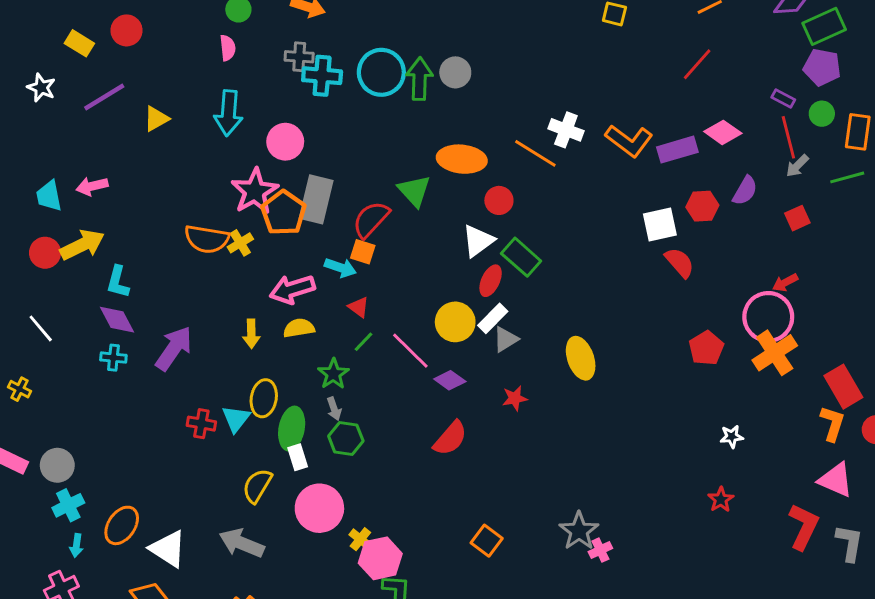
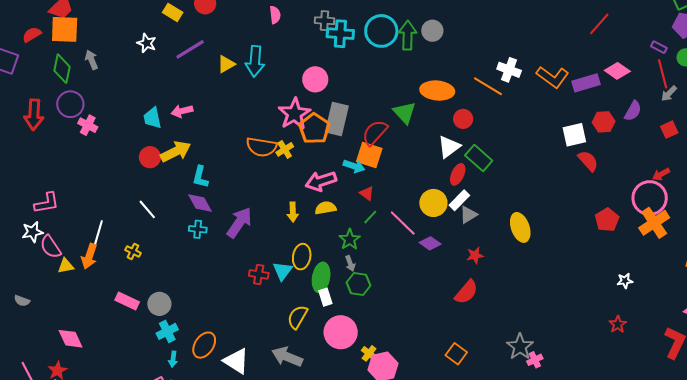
cyan arrow: (228, 113) -> (255, 61), moved
orange square: (363, 252) -> (369, 155), size x1.5
red semicircle: (450, 438) -> (466, 292), moved

